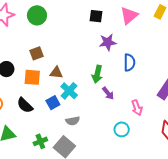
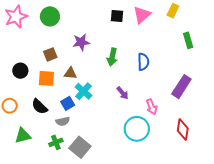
black square: (96, 16) -> (117, 16), moved
purple star: (108, 42) -> (81, 42), moved
green arrow: (97, 74) -> (112, 57), moved
gray semicircle: (73, 121) -> (63, 121), moved
cyan circle: (122, 129) -> (137, 129), size x1.6

